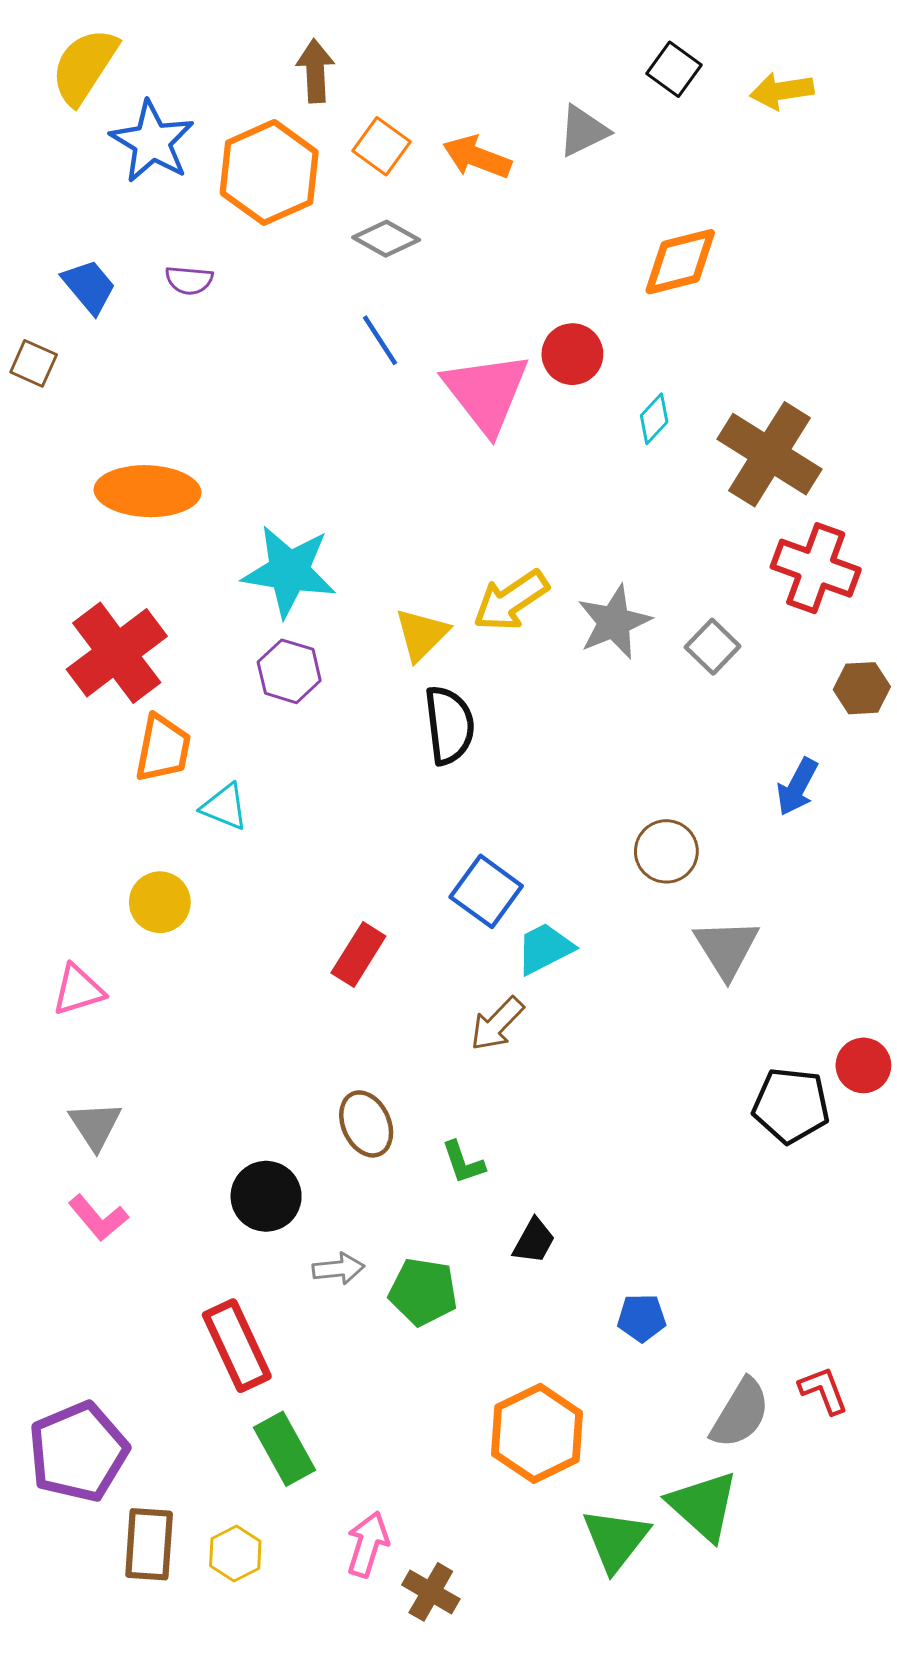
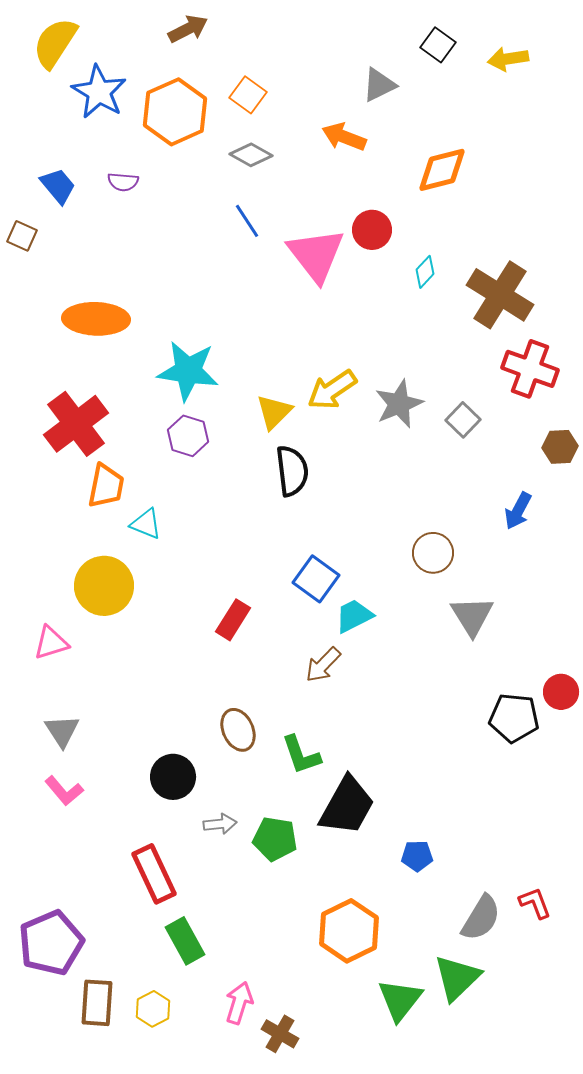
brown arrow: (315, 71) -> (188, 29), moved, turned 66
orange arrow: (477, 157) -> (344, 137), moved
yellow circle: (160, 902) -> (104, 586), size x1.5
green L-shape: (463, 1162) -> (301, 755), size x1.4
black trapezoid: (534, 1241) -> (347, 806), size x2.0
green triangle: (703, 1506) -> (457, 978), turned 34

